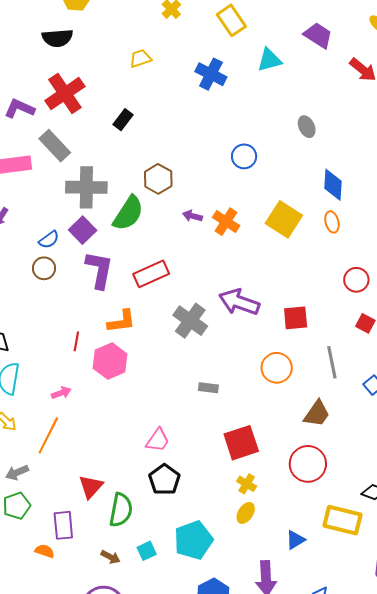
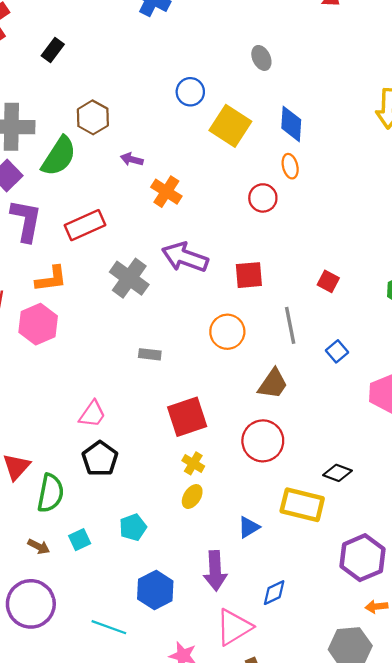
yellow square: (284, 219) -> (230, 126), moved
orange cross: (226, 222) -> (166, 192), moved
red circle: (356, 280) -> (263, 198), moved
cyan pentagon: (193, 540) -> (133, 527), size x0.6

